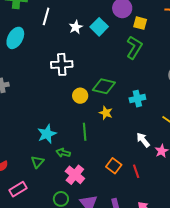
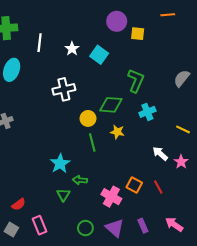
cyan square: (99, 27) -> (99, 55), moved
green L-shape: (134, 47) -> (136, 81), moved
green line: (85, 132) -> (92, 142), moved
green triangle: (37, 162) -> (63, 195), moved
pink cross: (75, 175) -> (111, 197), moved
pink rectangle: (18, 189) -> (40, 225), turned -72

